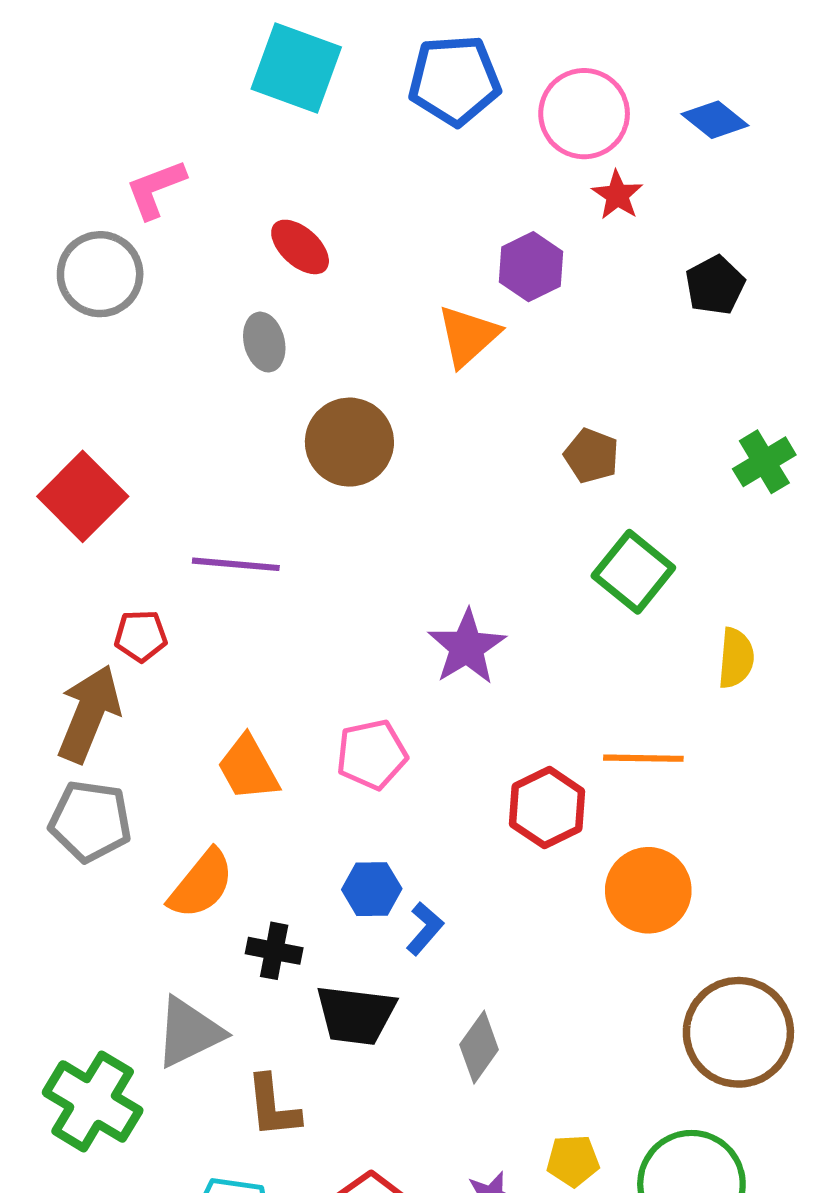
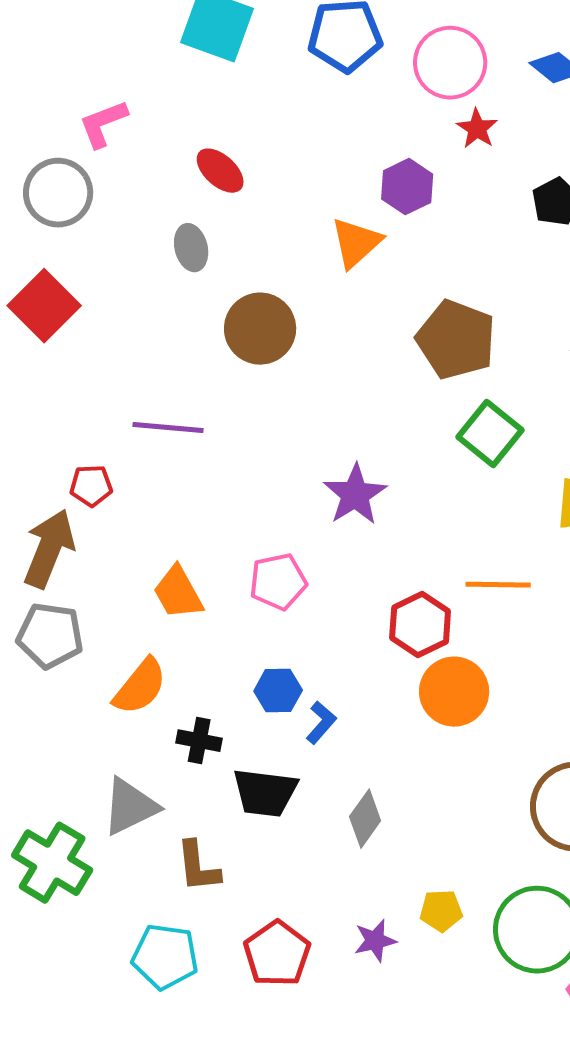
brown pentagon: (591, 456) -> (456, 340), size x1.8
red square: (83, 496) -> (44, 306), moved
orange circle: (648, 890) -> (454, 692), moved

